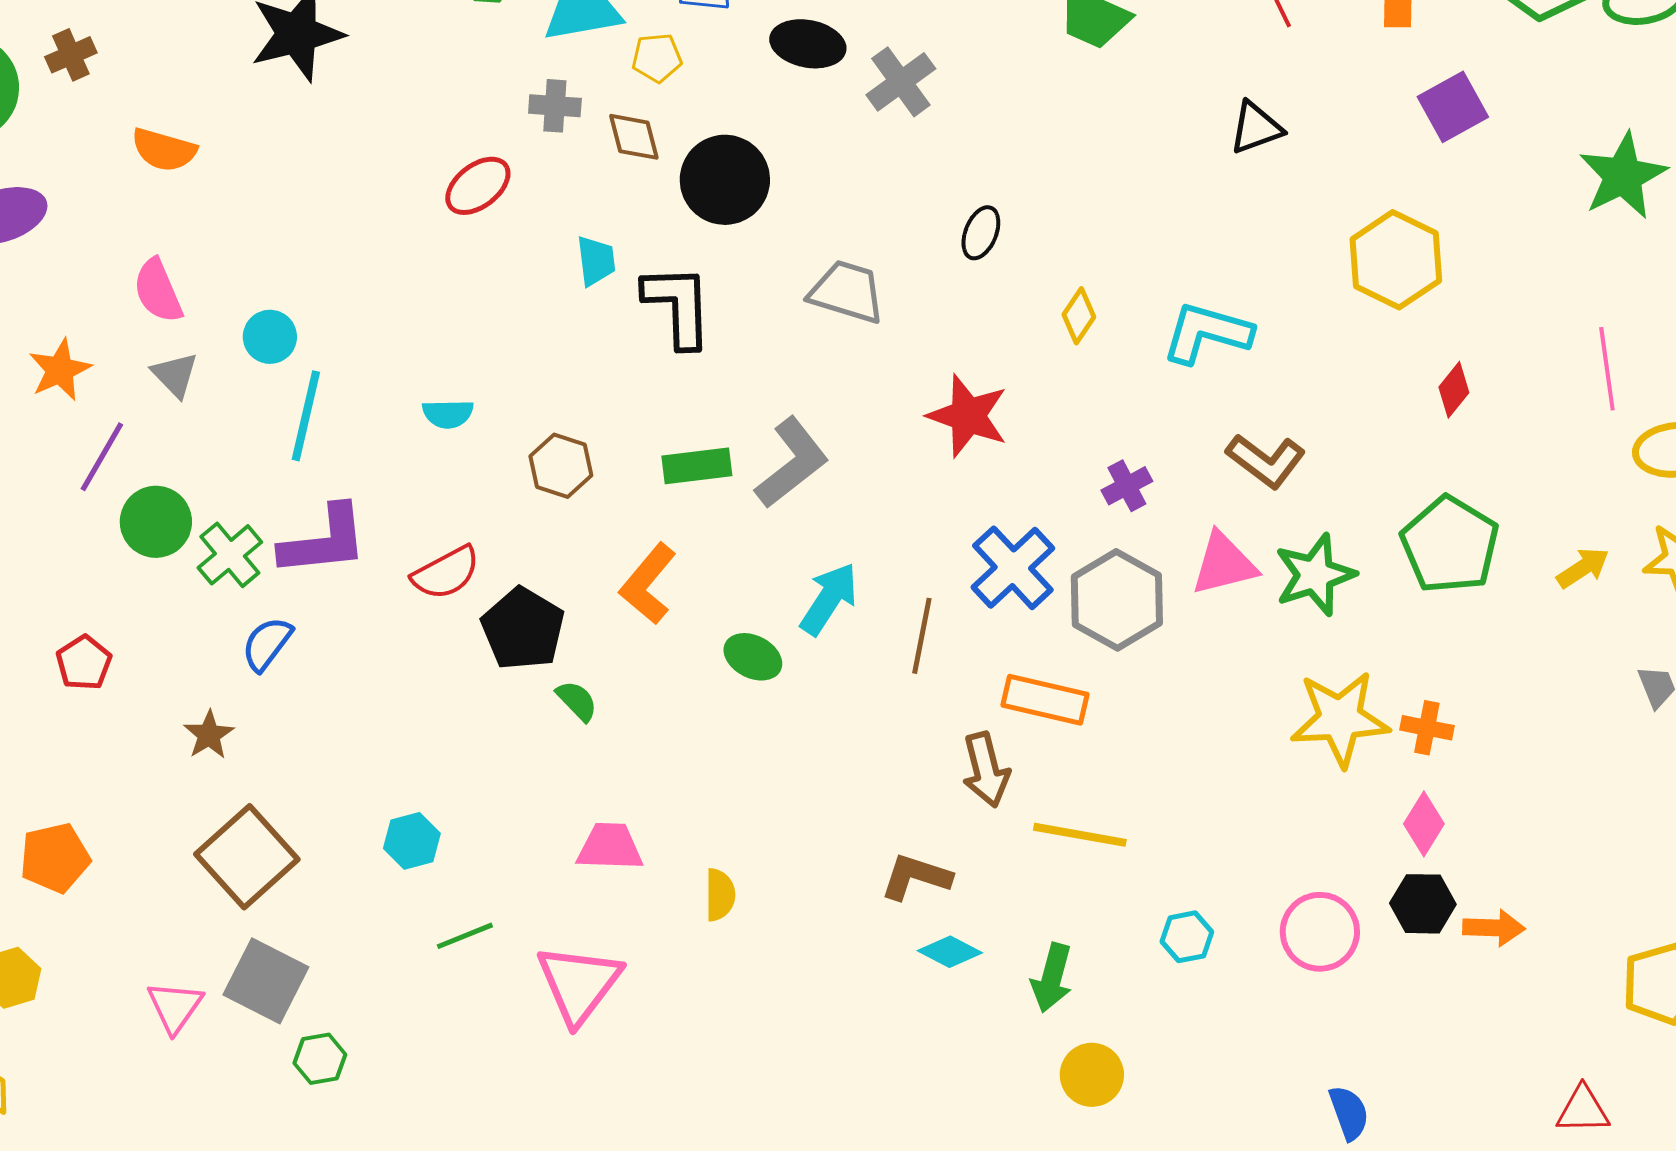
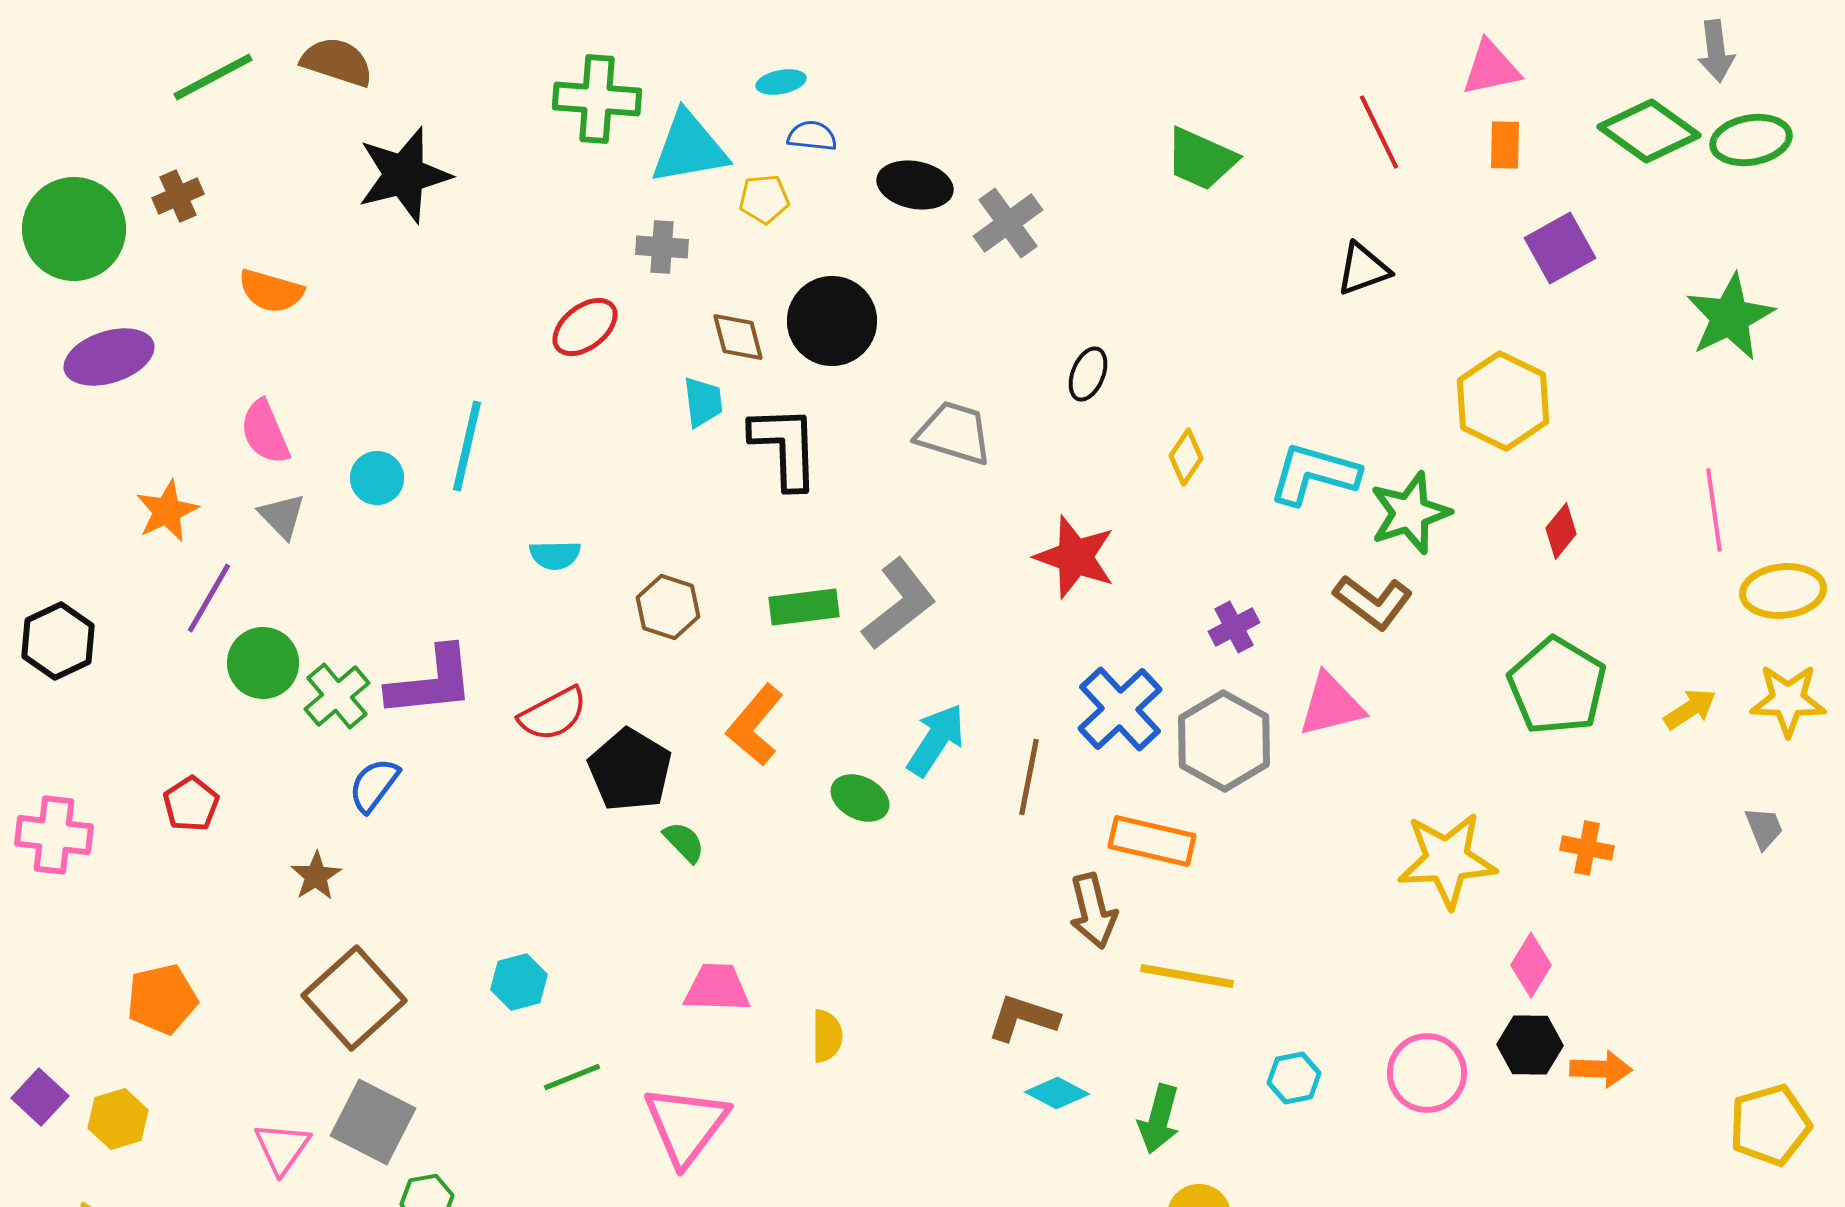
brown diamond: (634, 137) -> (738, 337), moved
cyan line: (306, 416) -> (467, 446), moved
green star: (1315, 575) -> (1410, 513), moved
orange cross: (1427, 728) -> (1587, 848), moved

